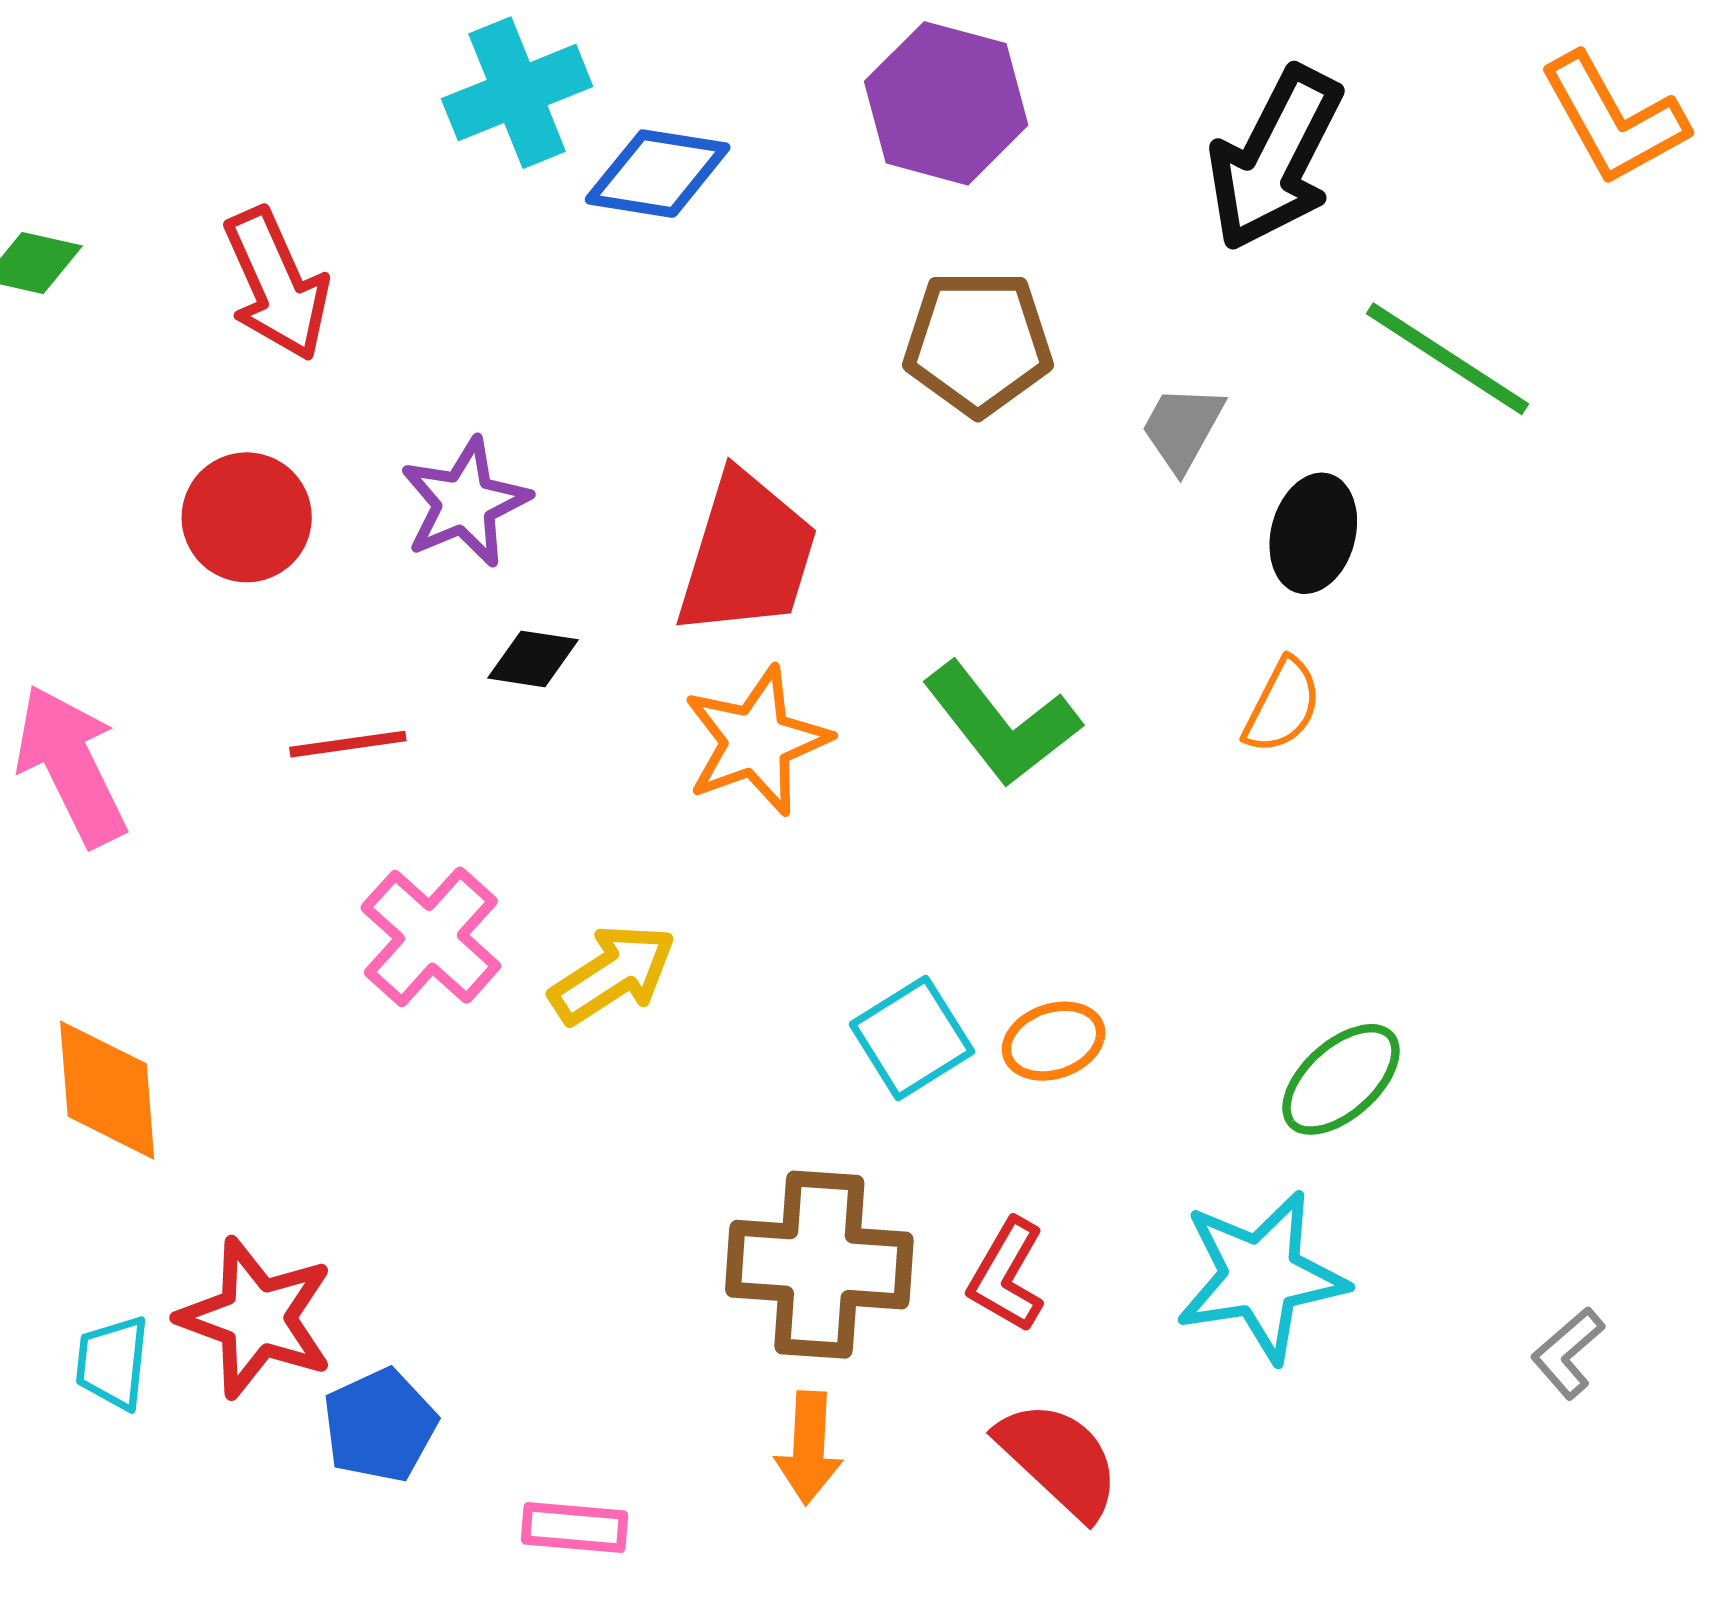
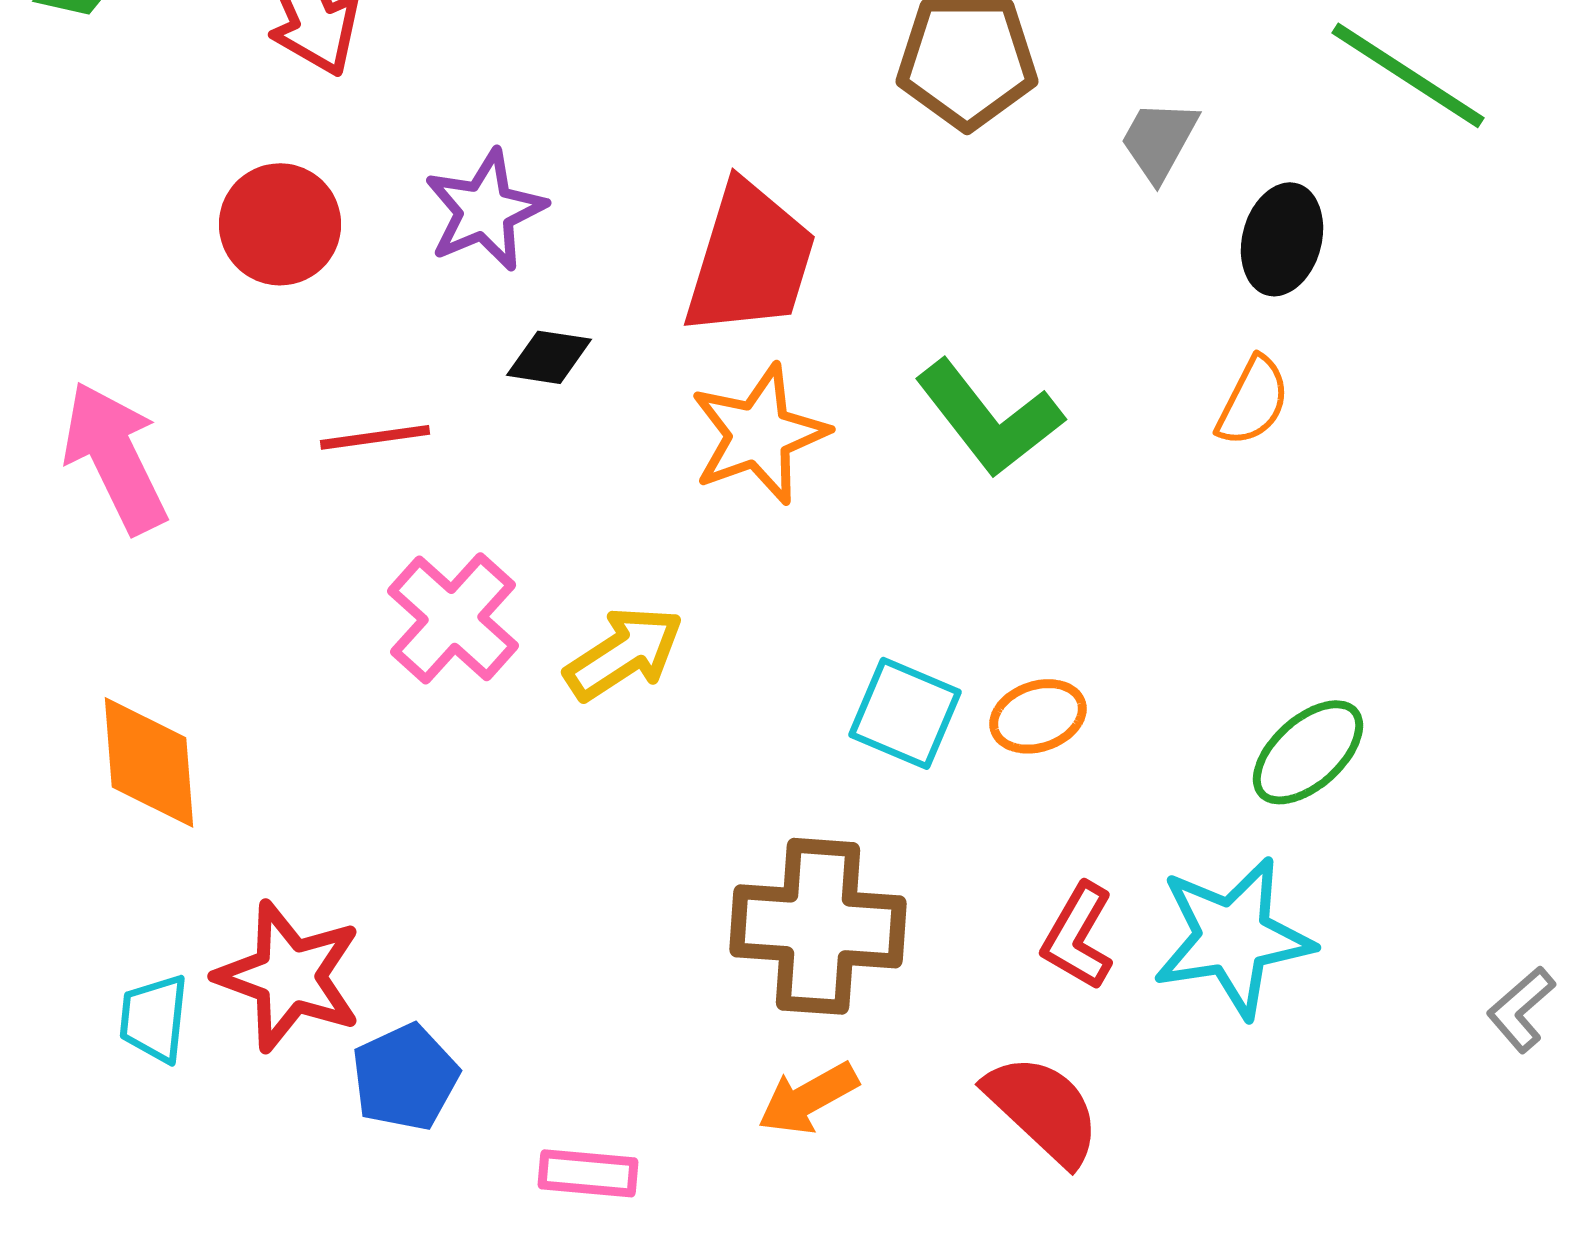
cyan square: (912, 1038) -> (905, 713), turned -35
red L-shape: (1007, 1275) -> (1078, 936), moved
orange arrow: (809, 1448) -> (808, 1098), turned 58

